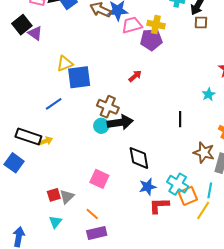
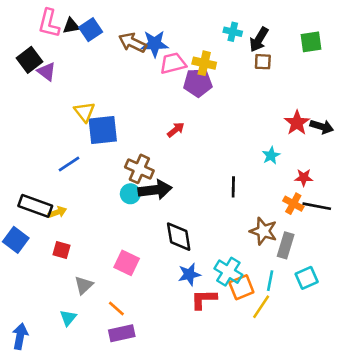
yellow triangle: (65, 64) -> (84, 112), turned -48
red square: (54, 195) -> (61, 250), moved, turned 32

